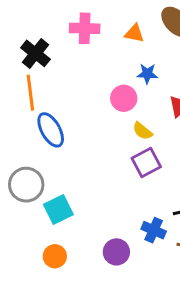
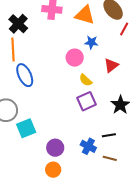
orange triangle: (134, 33) -> (85, 15), size x1.5
purple circle: (116, 252) -> (55, 148), moved
orange circle: (55, 256) -> (53, 170), moved

